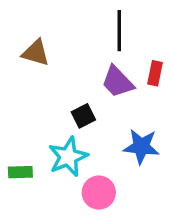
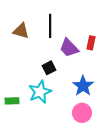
black line: (119, 31) -> (50, 26), moved
blue star: (141, 147) -> (83, 86), turned 30
pink circle: (99, 193) -> (82, 113), moved

